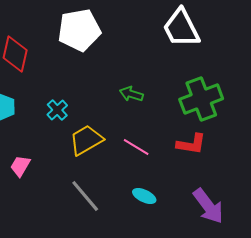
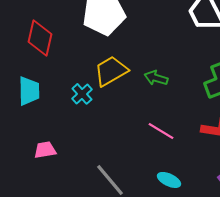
yellow trapezoid: (86, 140) -> (111, 71), moved
pink trapezoid: (20, 166) -> (45, 150), turned 50

